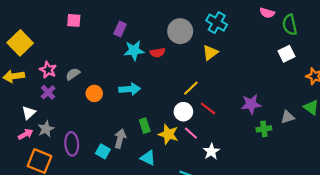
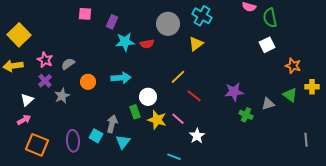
pink square: (74, 20) -> (85, 14), moved
white circle: (183, 112) -> (148, 97), moved
gray star: (46, 129) -> (62, 96), moved
green cross: (264, 129) -> (246, 115), turned 32
purple ellipse: (72, 144) -> (73, 141), moved
cyan triangle: (148, 158) -> (123, 142), moved, turned 42

